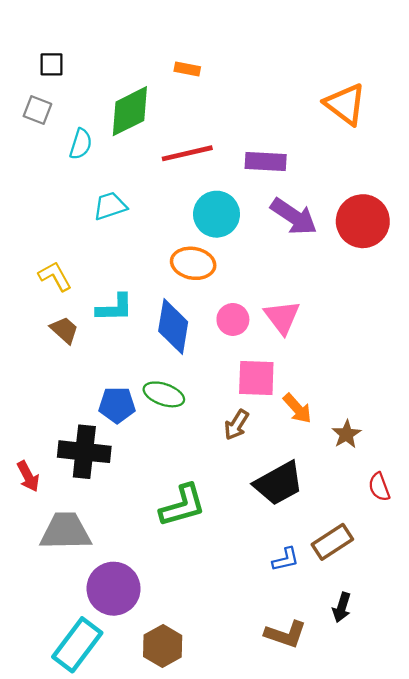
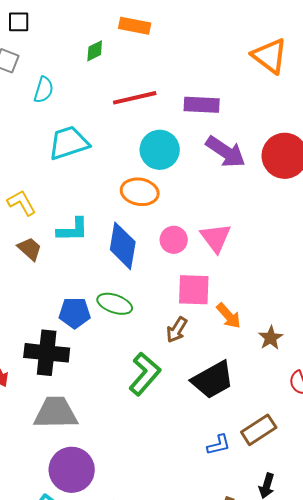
orange rectangle: (187, 69) -> (135, 26), size x1.4
green diamond: (130, 111) -> (95, 51), moved, size x0.5
cyan trapezoid: (110, 206) -> (69, 143), size x1.4
green L-shape: (183, 506) -> (145, 374), moved, turned -33
gray trapezoid: (66, 531) -> (56, 413), moved

